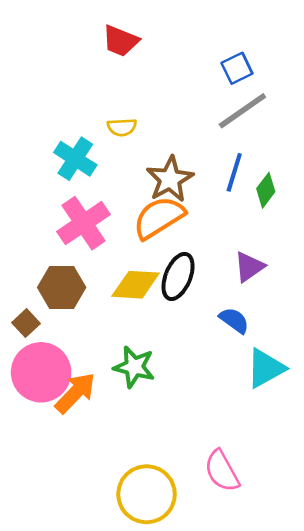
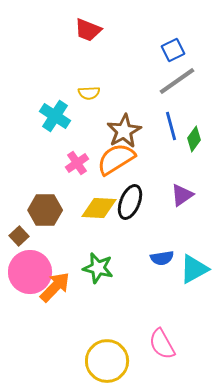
blue line: (234, 172) -> (171, 126), turned -32
pink cross: (84, 223) -> (77, 163), moved, size x0.6
blue semicircle: (234, 320) -> (162, 258), moved, turned 135

